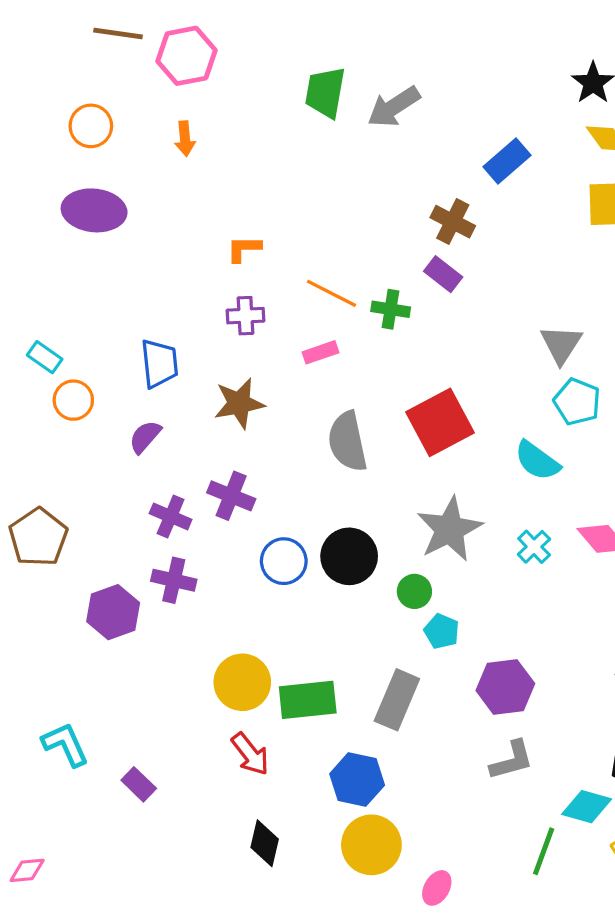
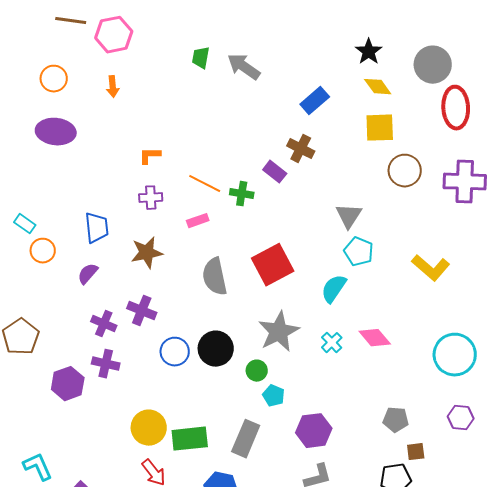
green trapezoid: (325, 92) -> (201, 58), size x0.7
gray arrow: (394, 107) -> (244, 67), turned 68
brown cross: (453, 222) -> (301, 149), moved
cyan semicircle: (537, 461) -> (334, 289), turned 88

